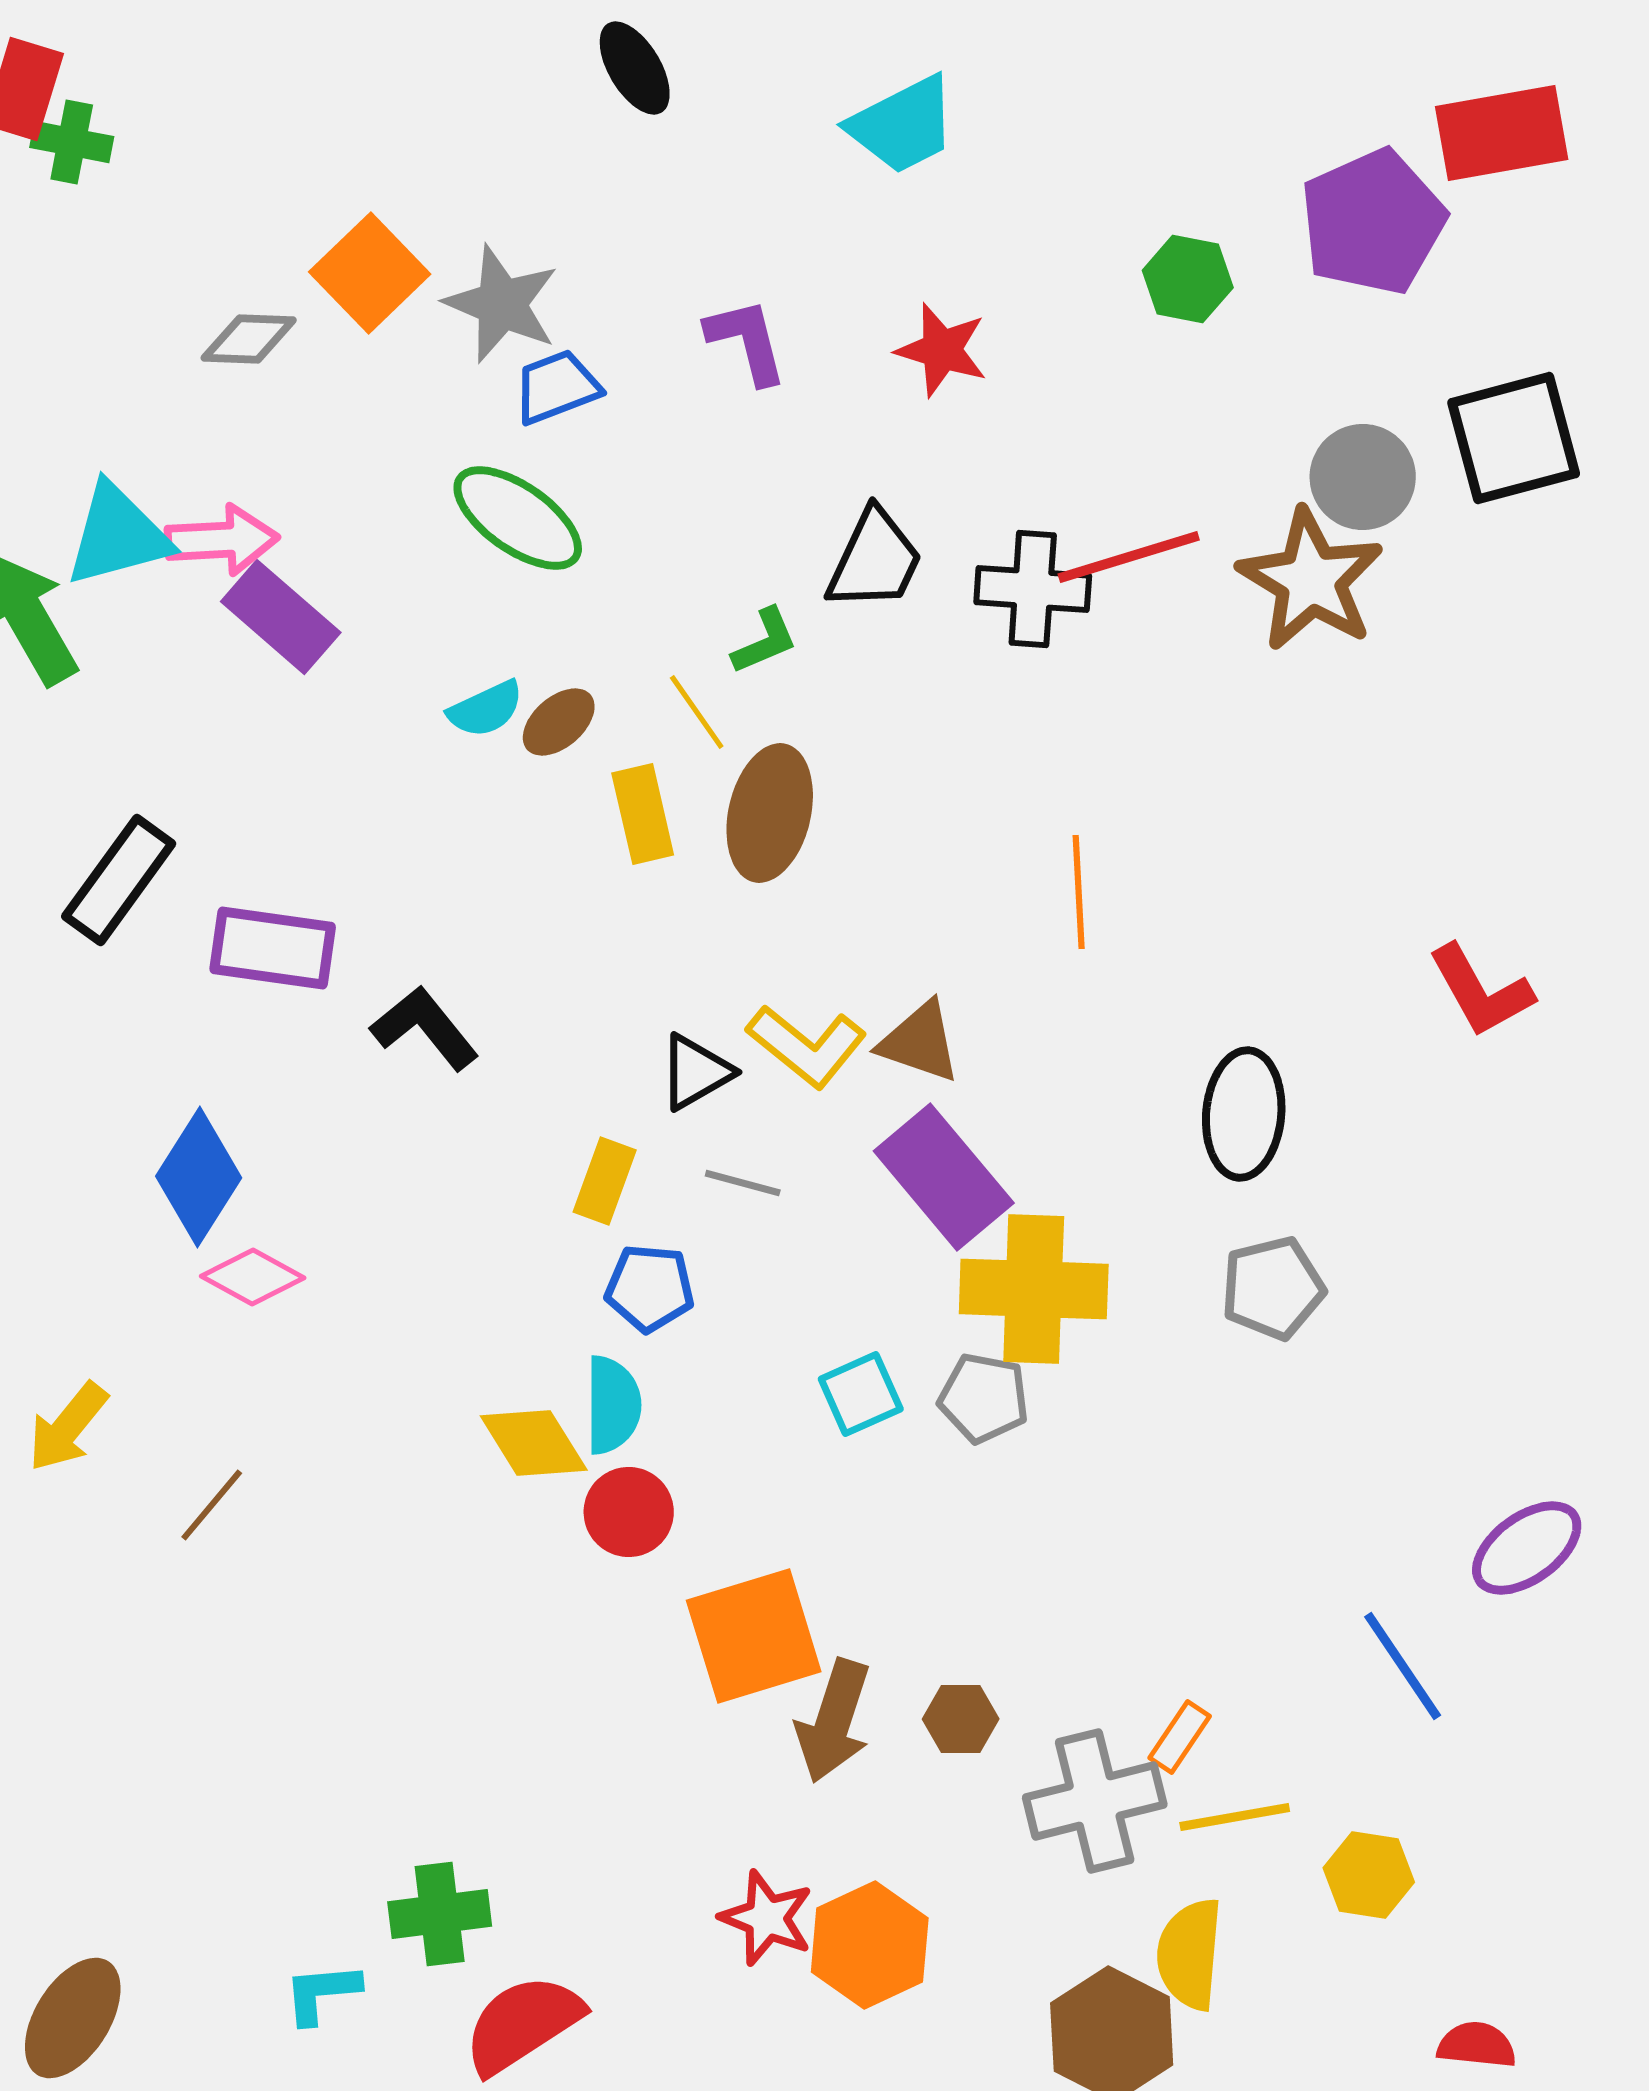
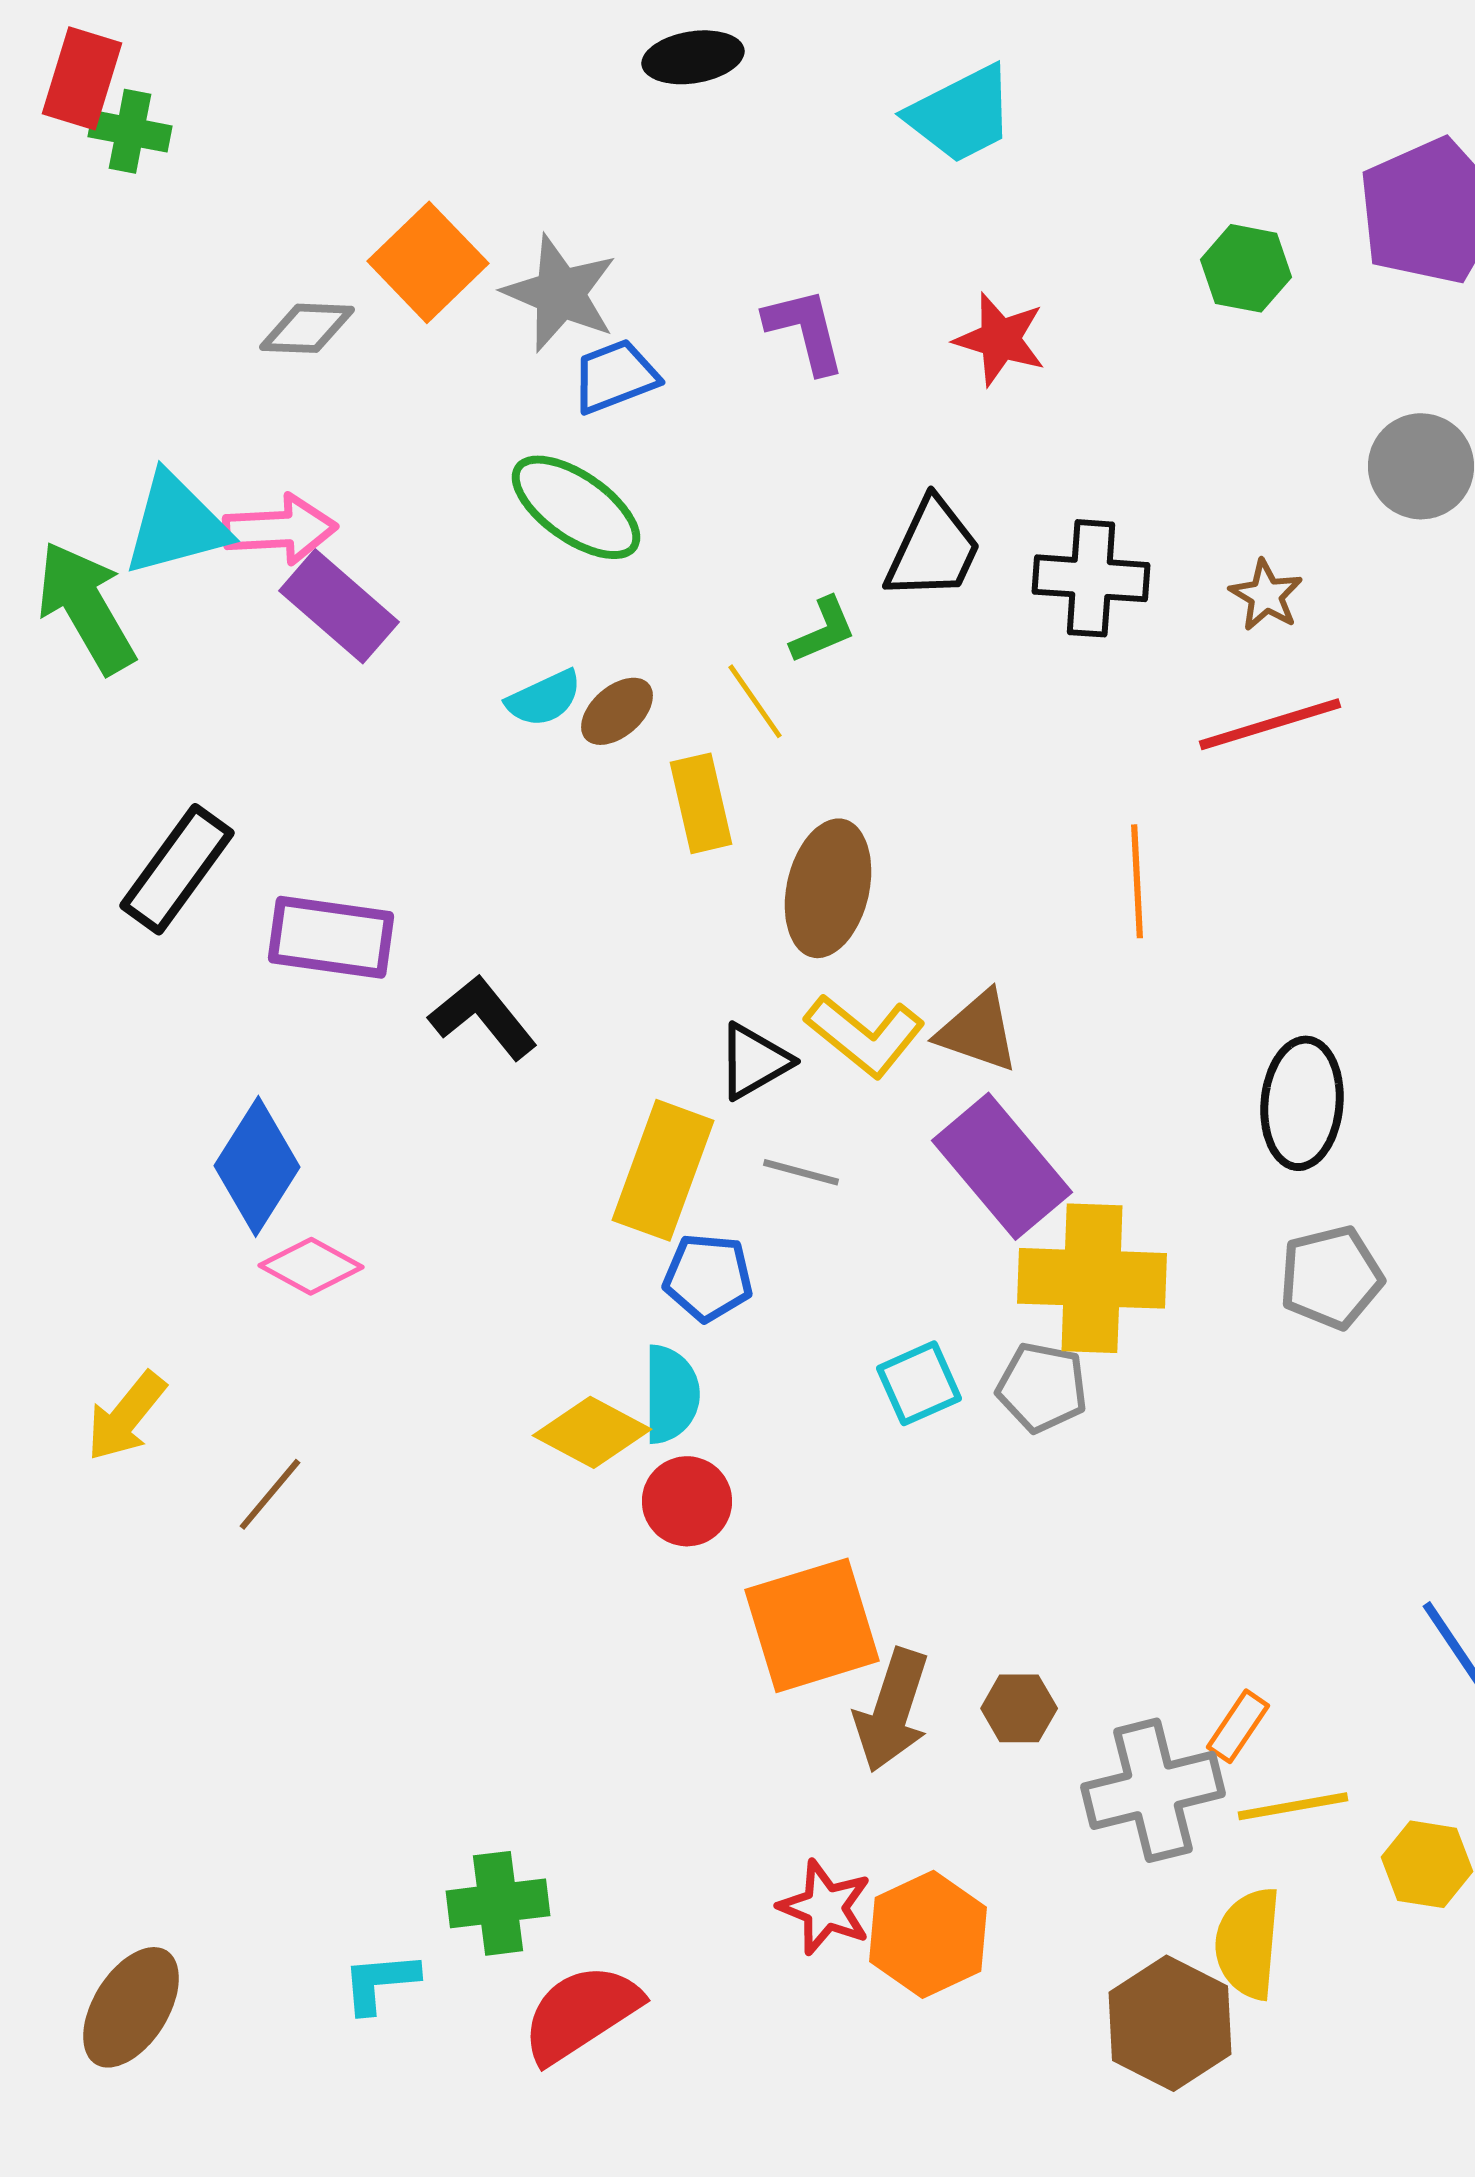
black ellipse: (635, 68) -> (693, 57), turned -68
red line: (1129, 557) -> (1270, 724), moved
brown star: (1311, 580) -> (1266, 595), moved, size x0.5
brown ellipse: (770, 813) -> (828, 888), moved
yellow rectangle: (605, 1181) -> (663, 1170), size x1.6
yellow diamond: (534, 1443) -> (592, 1432), turned -30

